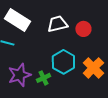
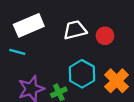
white rectangle: (17, 20) -> (29, 25), turned -55

